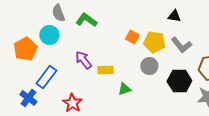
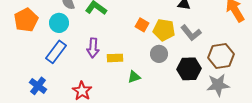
orange pentagon: (25, 49) -> (26, 20), moved
purple arrow: (83, 60) -> (93, 48), turned -138
blue rectangle: (46, 77) -> (56, 52), moved

